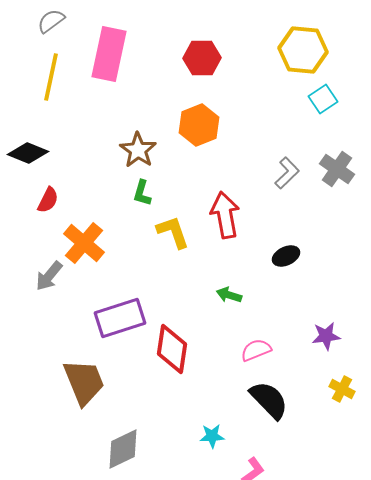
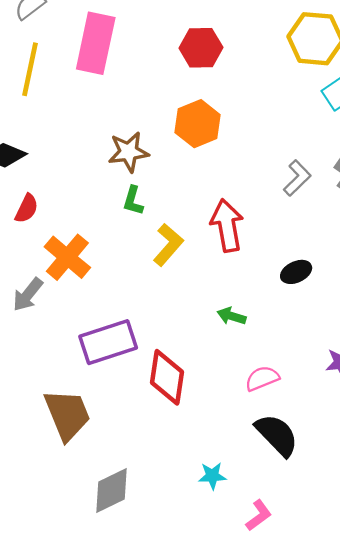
brown star: (138, 150) -> (129, 152), turned 30
yellow L-shape: (173, 232) -> (168, 245), turned 60

